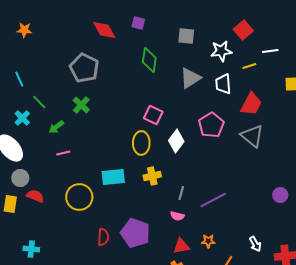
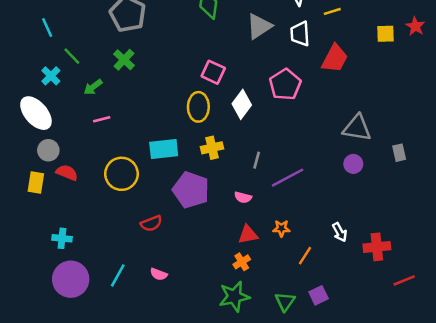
gray triangle: (252, 136) -> (357, 128), moved, turned -30
gray line: (181, 193) -> (257, 160), moved
purple circle: (280, 195) -> (353, 164), moved
purple pentagon: (135, 233) -> (191, 190), moved
red semicircle: (103, 237) -> (151, 223), turned 66

